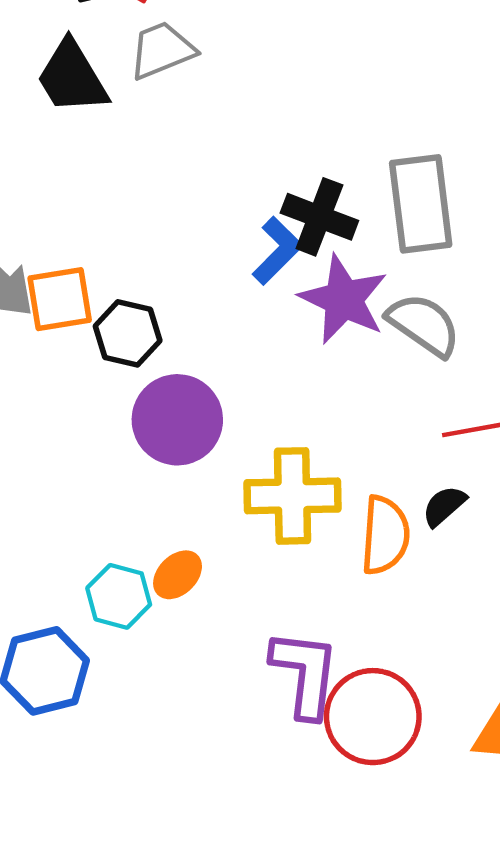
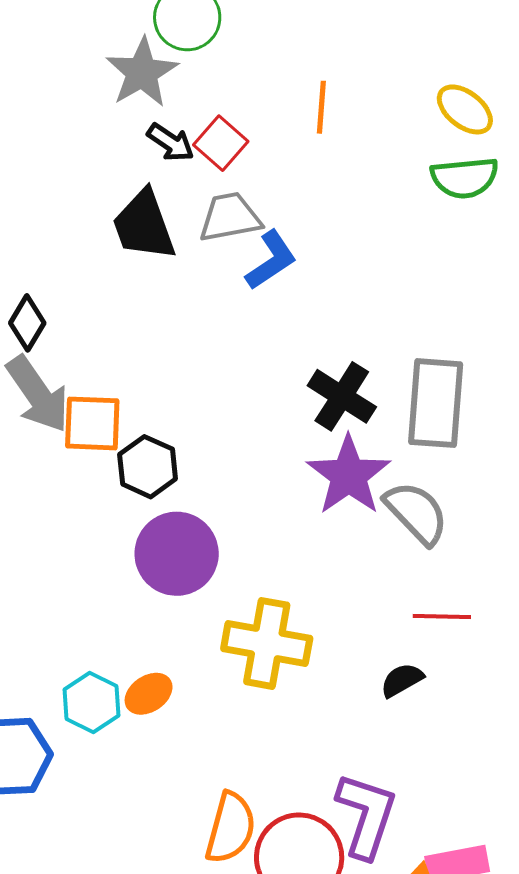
blue L-shape: (277, 251) -> (271, 260), moved
orange semicircle: (385, 535) -> (231, 828), moved
purple L-shape: (305, 674) -> (366, 815), moved

